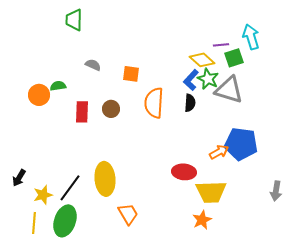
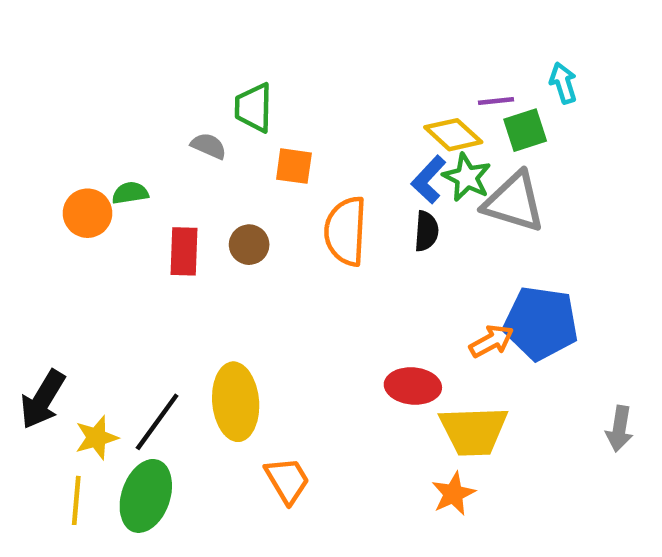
green trapezoid: (74, 20) -> (254, 108), moved
cyan arrow: (251, 37) -> (563, 83), size x0.7
black arrow: (19, 178) -> (43, 399), size x1.5

